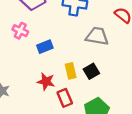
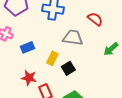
yellow rectangle: (71, 71) -> (52, 58), moved, turned 40

